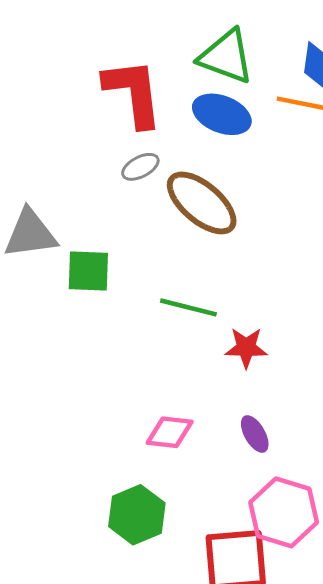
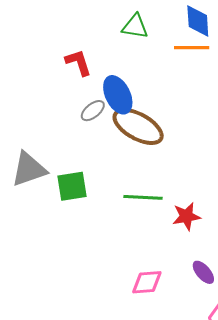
green triangle: (226, 57) -> (135, 26), size x0.7
red L-shape: (133, 93) -> (78, 62), size x0.6
blue ellipse: (222, 114) -> (118, 95), moved, turned 54

